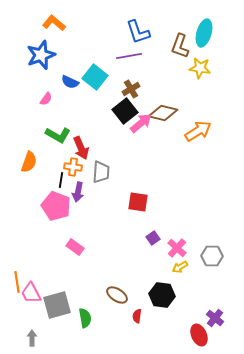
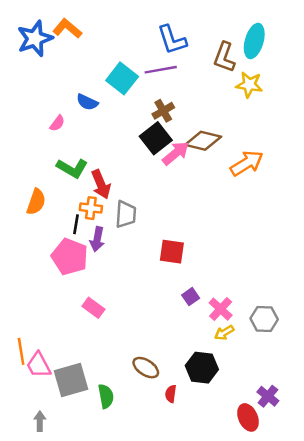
blue star: (41, 55) -> (35, 39), moved
cyan square: (95, 77) -> (122, 78), moved

